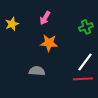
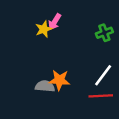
yellow star: (12, 24) -> (44, 29), moved
orange star: (49, 43) -> (59, 80), moved

